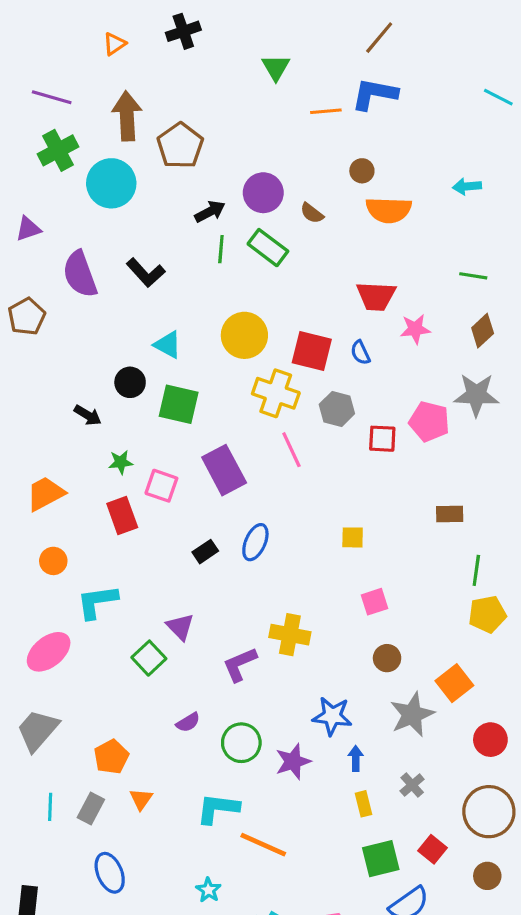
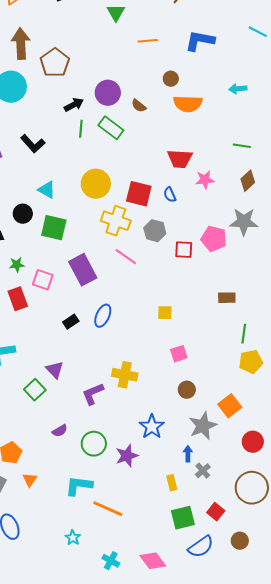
blue L-shape: (374, 94) -> (200, 41), moved
pink line: (291, 450) -> (126, 257), turned -30
blue star: (332, 716) -> (152, 427), turned 30
blue arrow: (356, 758) -> (188, 454), moved
brown circle: (487, 876) -> (240, 541), moved

